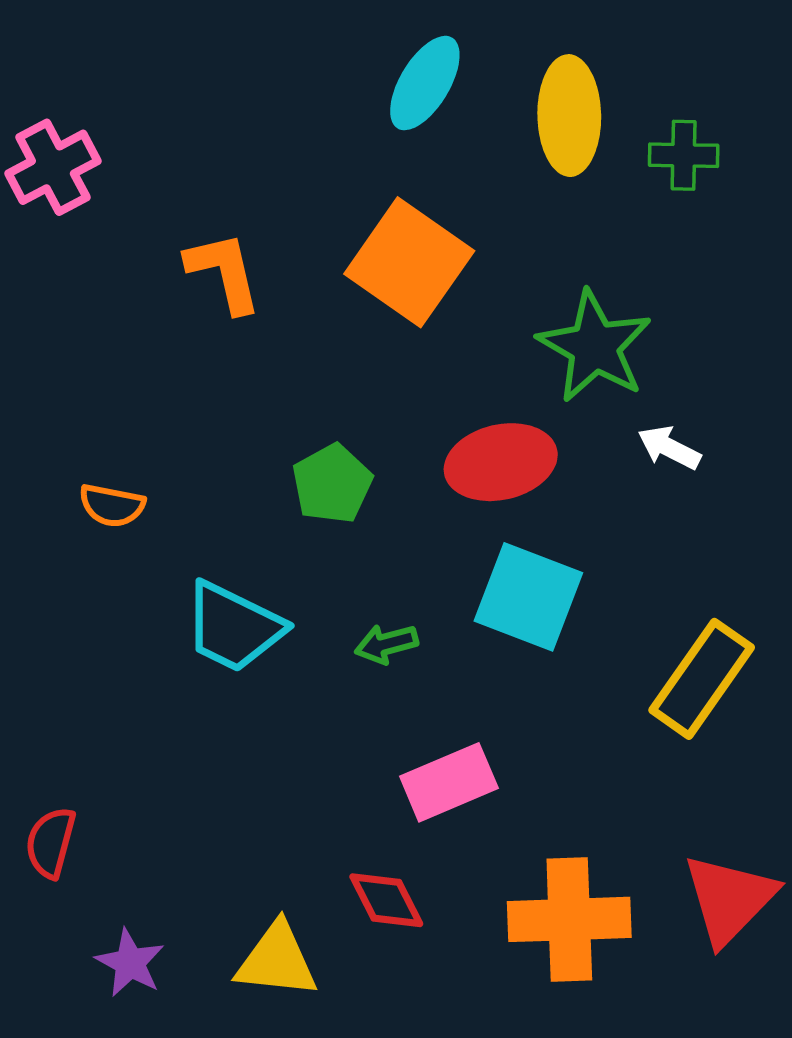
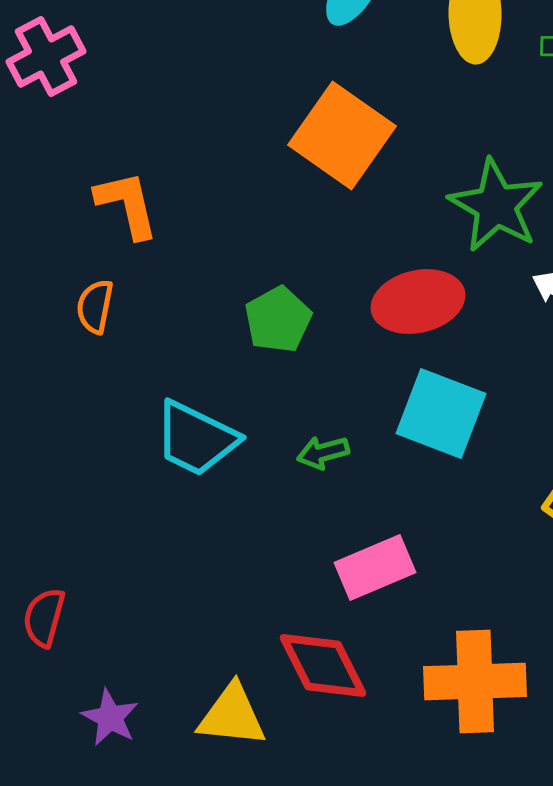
orange L-shape: (224, 272) -> (127, 205), moved
orange semicircle: (112, 505) -> (95, 307), moved, turned 90
red diamond: (386, 900) -> (323, 666), size x1.4

